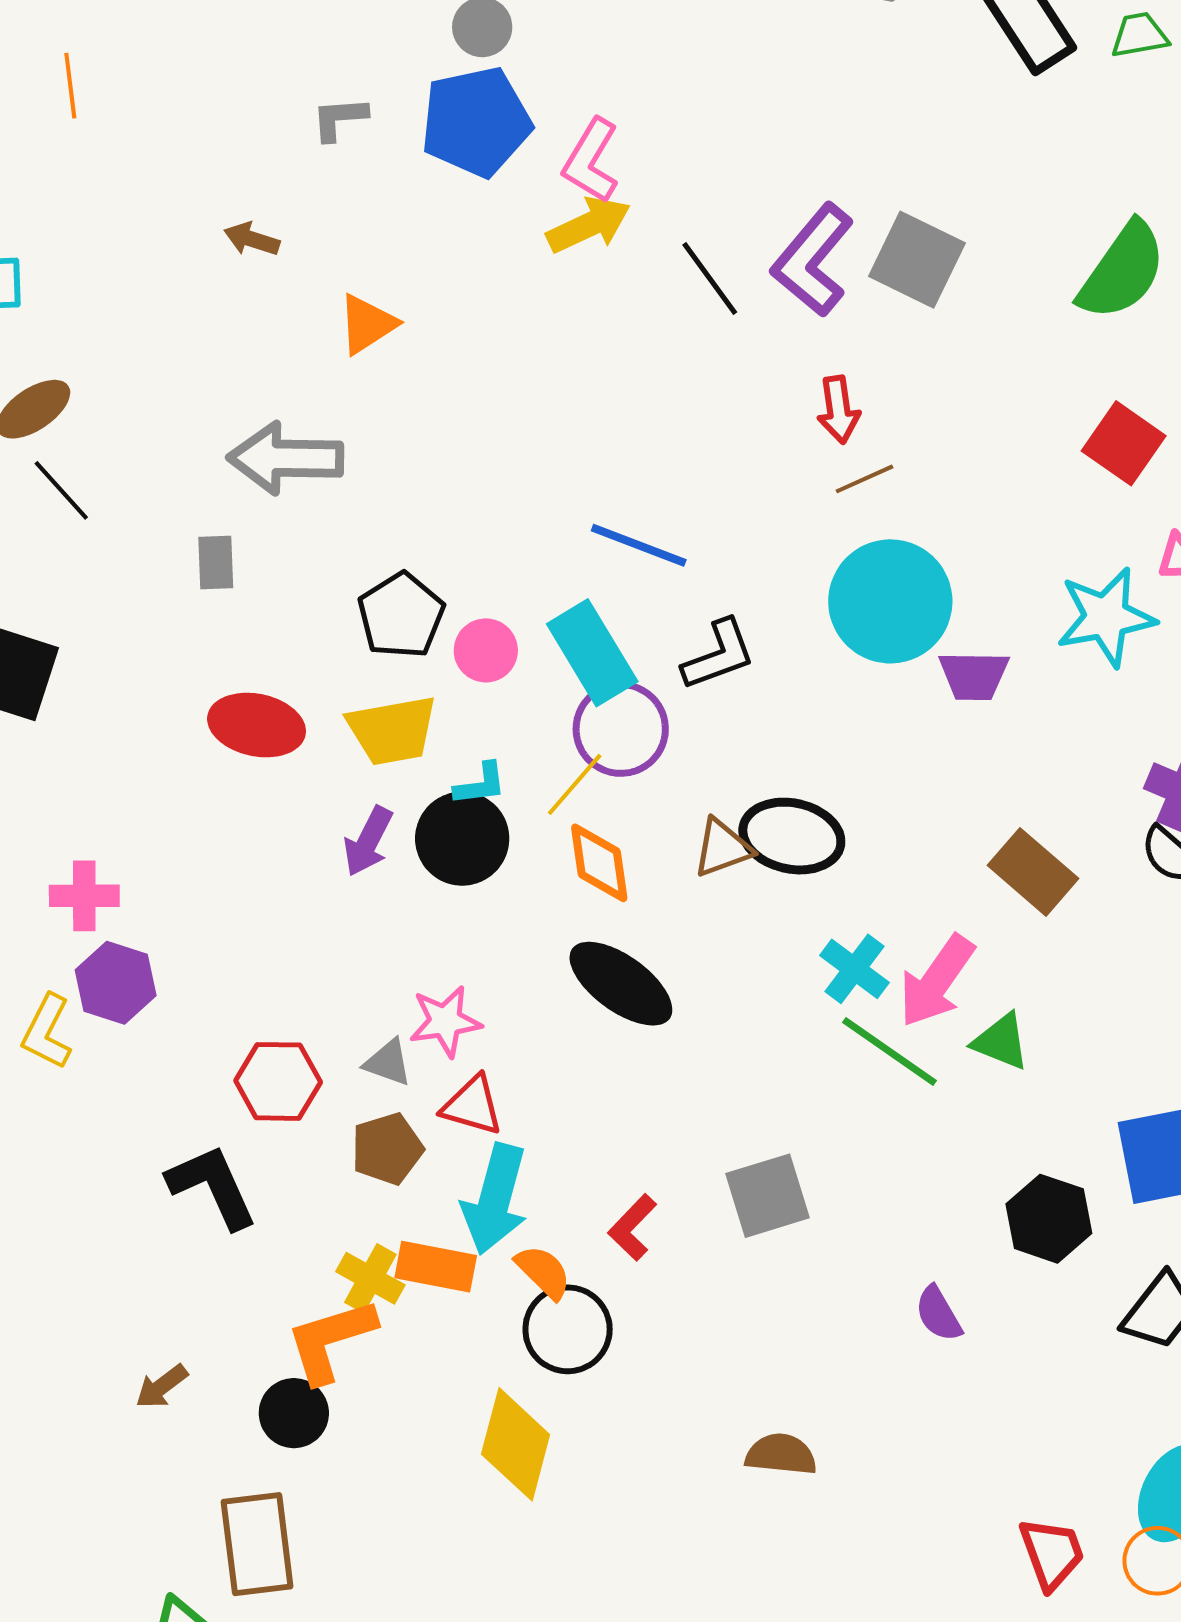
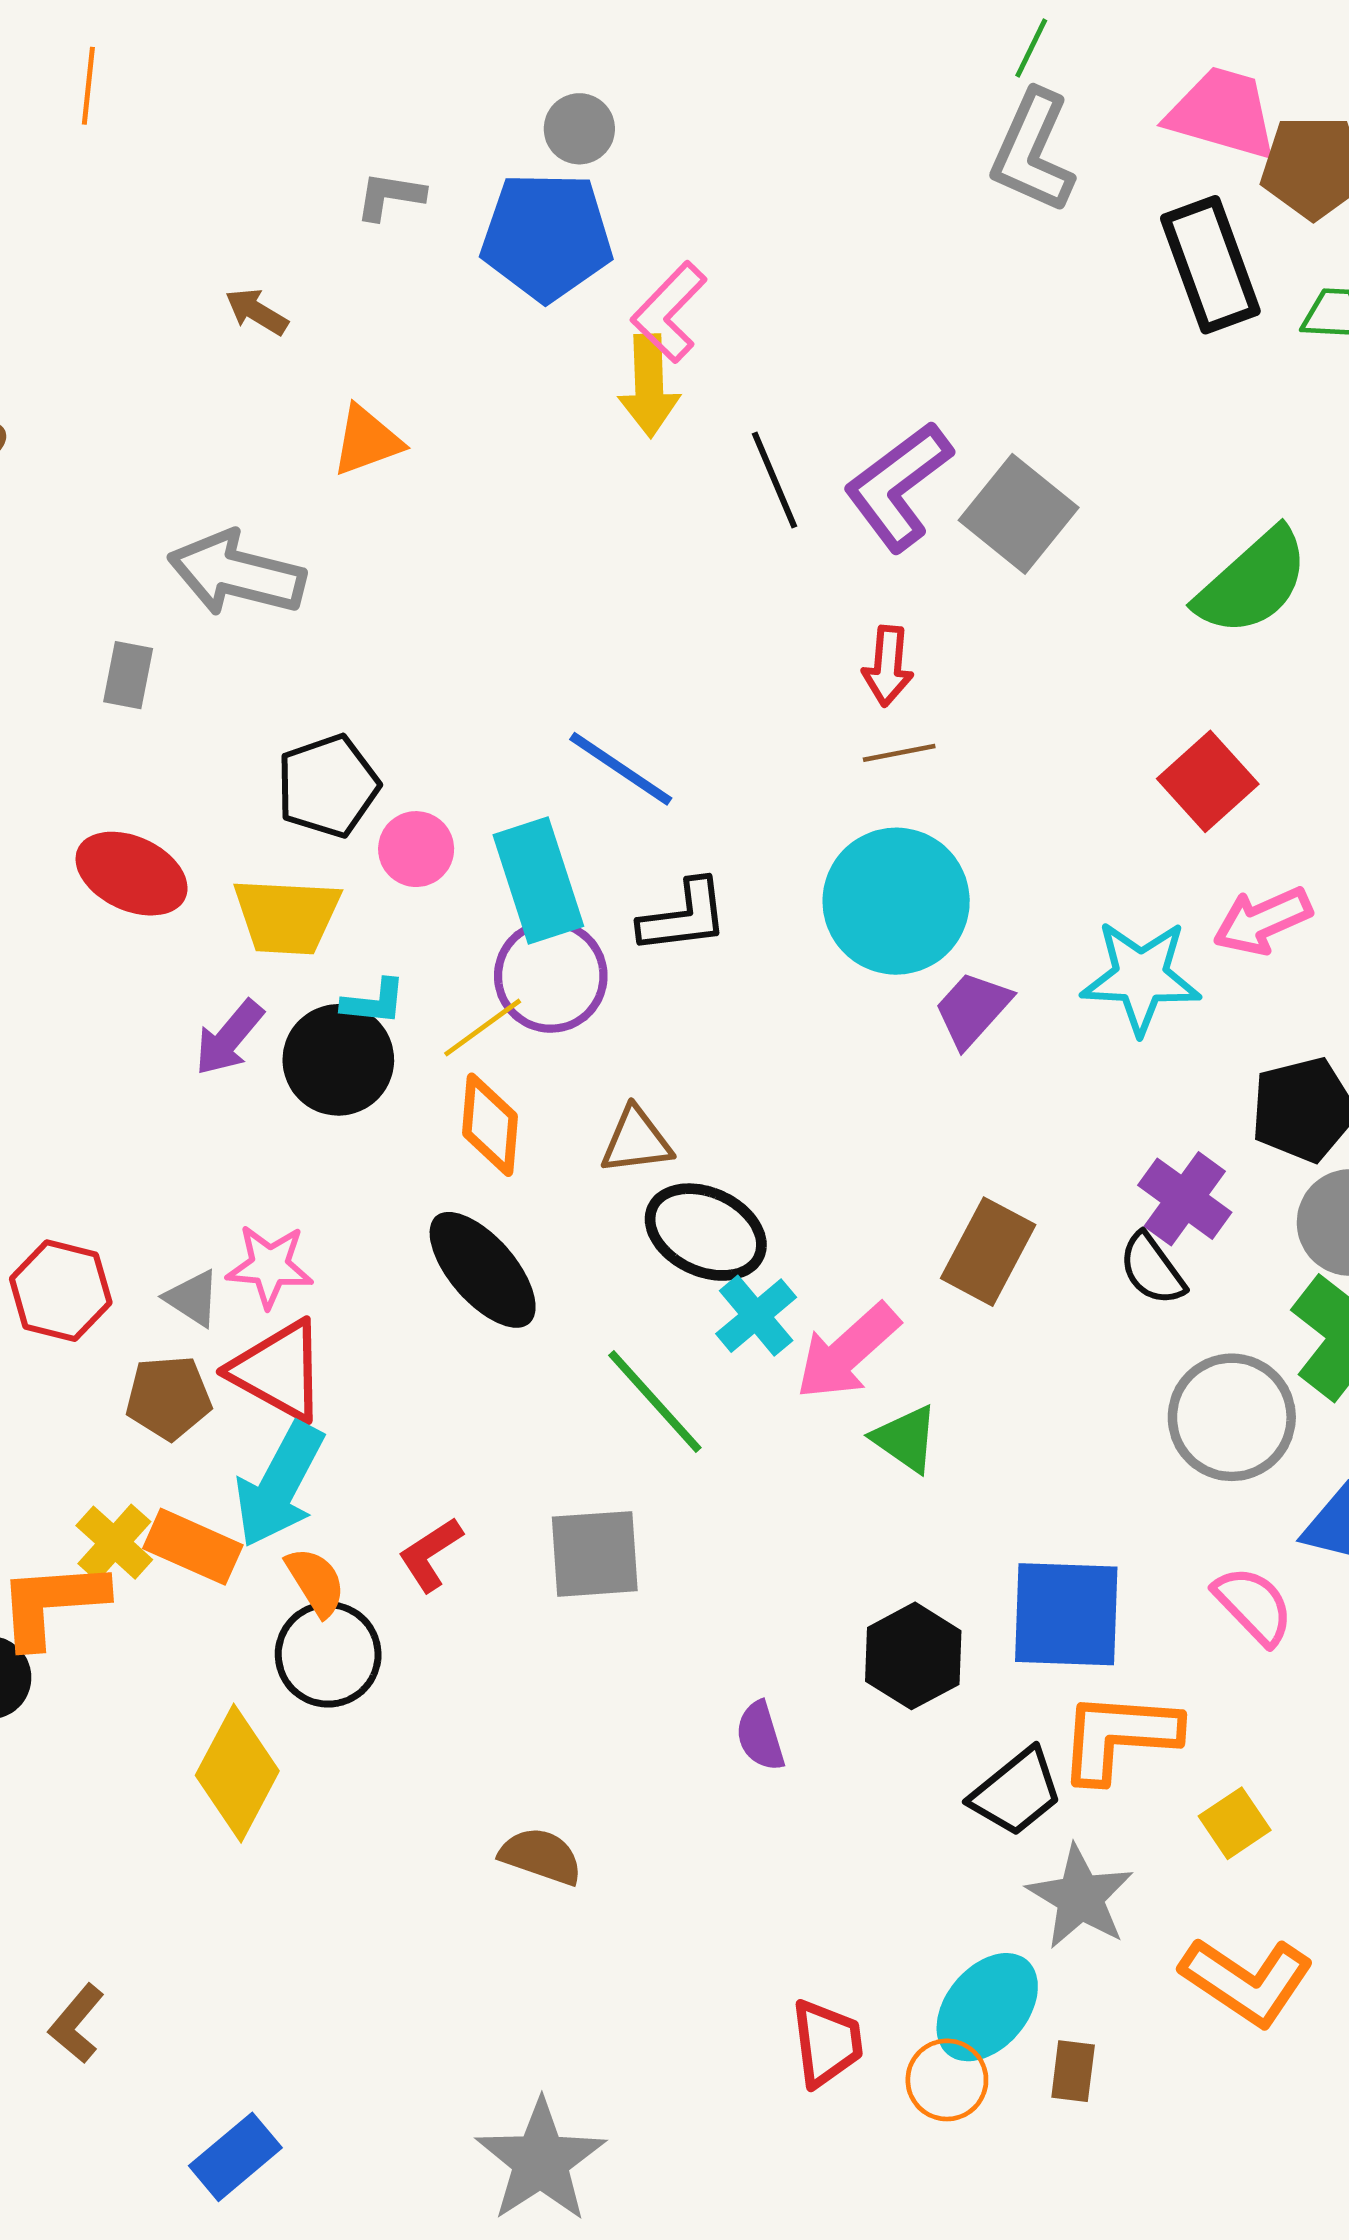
yellow arrow: (589, 225) -> (649, 386), turned 100
purple trapezoid: (974, 676) -> (973, 1009), turned 118
black ellipse: (792, 836) -> (706, 1232), moved
brown rectangle: (1033, 872) -> (988, 1252), turned 64
green line: (889, 1052) -> (655, 1402), moved
red triangle: (472, 1106) -> (278, 1371), size x1.4

